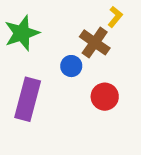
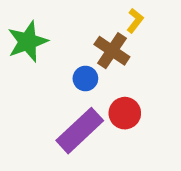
purple rectangle: (28, 99) -> (80, 131), moved, turned 33

